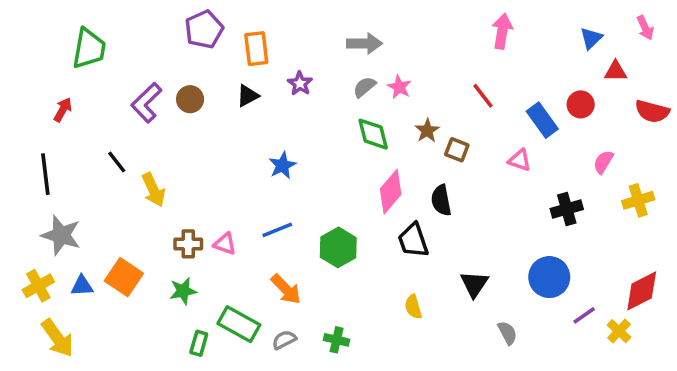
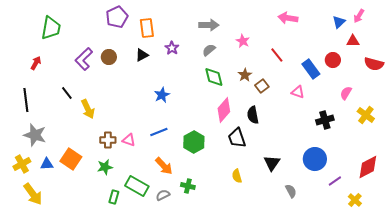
pink arrow: (645, 28) -> (359, 16), moved, turned 56
pink arrow: (502, 31) -> (288, 18), turned -90
pink star: (399, 87) -> (243, 41), moved
brown square: (457, 150) -> (262, 86), turned 32
yellow cross: (638, 200) -> (366, 115), turned -36
yellow cross: (619, 331) -> (355, 200), moved
green cross: (337, 340) -> (188, 186), moved

